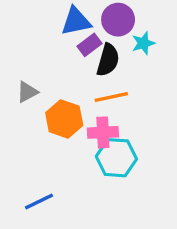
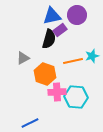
cyan star: (143, 43) -> (92, 56), moved
black semicircle: (108, 60) -> (49, 39), moved
pink cross: (103, 132) -> (57, 92), moved

